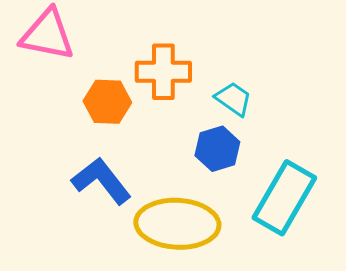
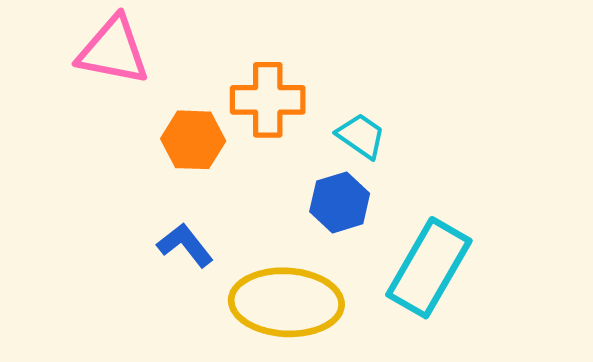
blue L-shape: (101, 181) -> (185, 245), size x0.7

